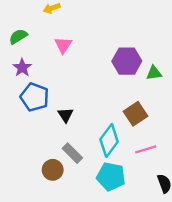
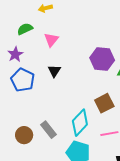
green semicircle: (18, 36) -> (25, 29), moved
black triangle: (66, 115) -> (54, 71), moved
brown circle: (53, 170) -> (24, 135), moved

